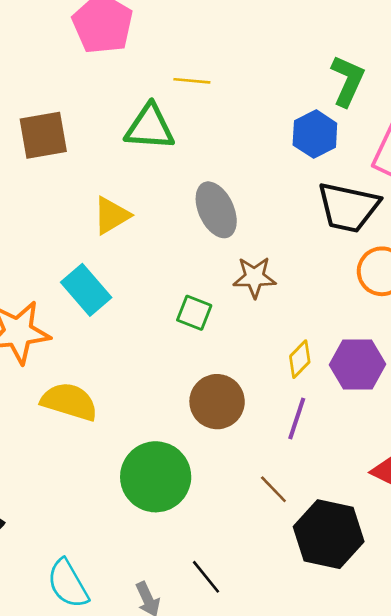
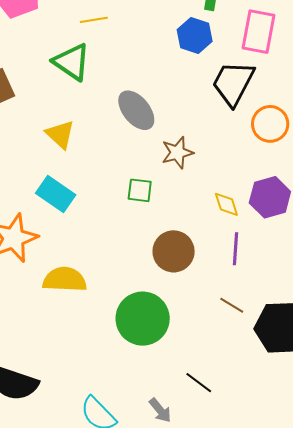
green triangle: (150, 127) -> (72, 62), turned 45
black trapezoid: (348, 207) -> (233, 83), turned 120
yellow triangle: (111, 216) -> (60, 134), turned -32
yellow diamond: (300, 359) -> (226, 204), turned -48

